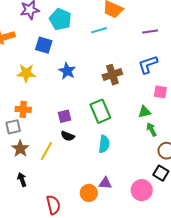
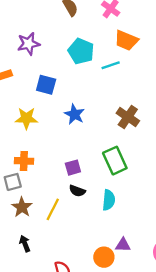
cyan pentagon: (60, 19) -> (81, 51), moved
brown cross: (112, 75) -> (128, 117), turned -36
cyan semicircle: (104, 144) -> (109, 200), moved

